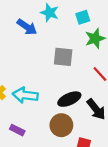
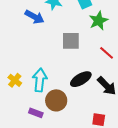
cyan arrow: (25, 95) -> (40, 80), turned 95
brown circle: (61, 125) -> (56, 100), moved

